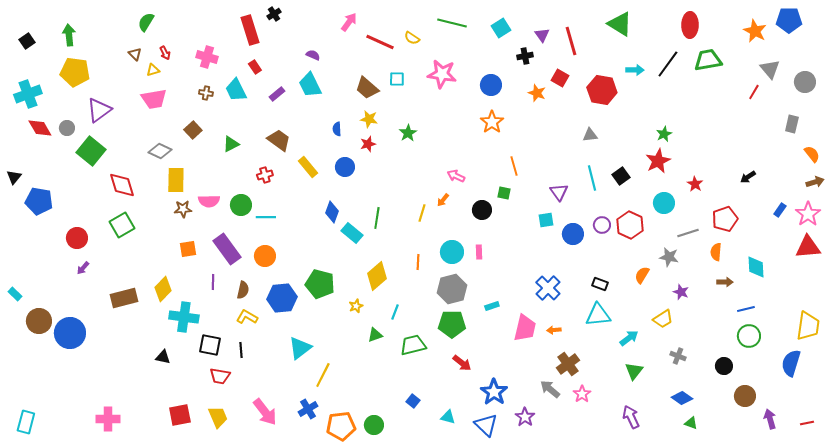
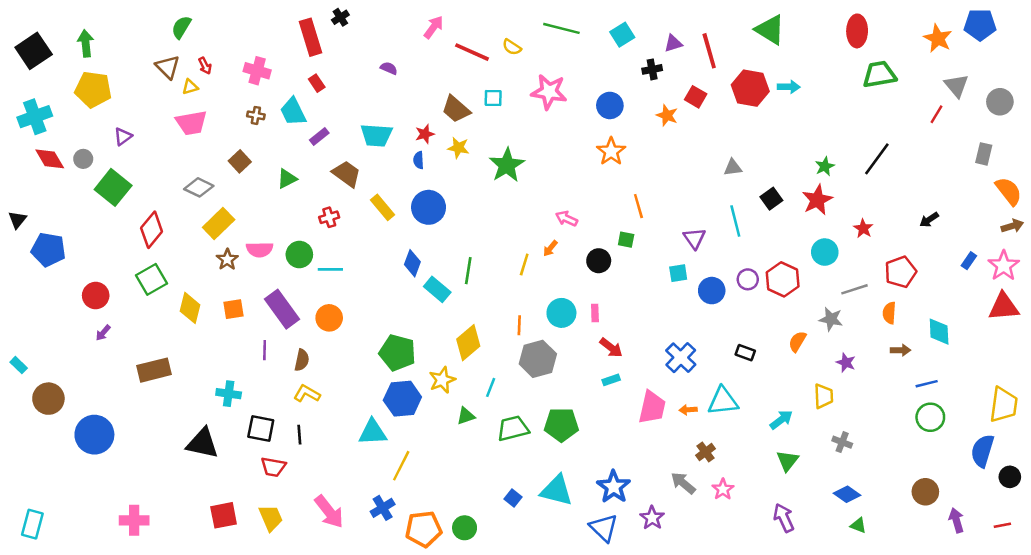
purple triangle: (542, 35) -> (673, 43), turned 49
black square: (27, 41) -> (34, 51), size x1.8
brown triangle: (135, 54) -> (168, 67), size x1.5
black line: (668, 64) -> (877, 159), moved
cyan trapezoid: (310, 85) -> (376, 135), moved, turned -60
red hexagon: (602, 90) -> (750, 88), moved
purple rectangle: (277, 94) -> (319, 137), moved
purple triangle: (99, 110) -> (123, 137), size x0.6
green star: (408, 133) -> (507, 165), size x1.6
red star: (368, 144) -> (425, 134), moved
orange semicircle: (812, 154) -> (1009, 191), size x1.4
blue circle: (345, 167) -> (429, 207), size x1.4
black square: (621, 176) -> (771, 199), moved
yellow rectangle: (176, 180) -> (219, 223), turned 45
red diamond: (122, 185) -> (152, 230), turned 56
brown star: (183, 209) -> (227, 259), turned -30
yellow diamond: (163, 289) -> (190, 308), moved, turned -30
gray hexagon: (452, 289) -> (538, 359), moved
blue hexagon: (282, 298) -> (402, 399), moved
yellow star: (356, 306) -> (442, 380), size x1.5
cyan triangle: (598, 315) -> (723, 401), moved
cyan cross: (184, 317) -> (229, 394), size x0.7
yellow trapezoid: (663, 319) -> (824, 396), turned -60
green pentagon: (452, 324) -> (561, 425), moved
blue circle: (70, 333) -> (94, 435), moved
cyan triangle: (300, 348) -> (373, 432), turned 35
black triangle: (163, 357) -> (202, 443), size x1.8
red arrow: (462, 363) -> (611, 348), moved
brown cross: (568, 364) -> (706, 452), size x0.7
black circle: (724, 366) -> (1010, 477), moved
cyan triangle: (448, 417) -> (556, 491), moved, size x1.8

